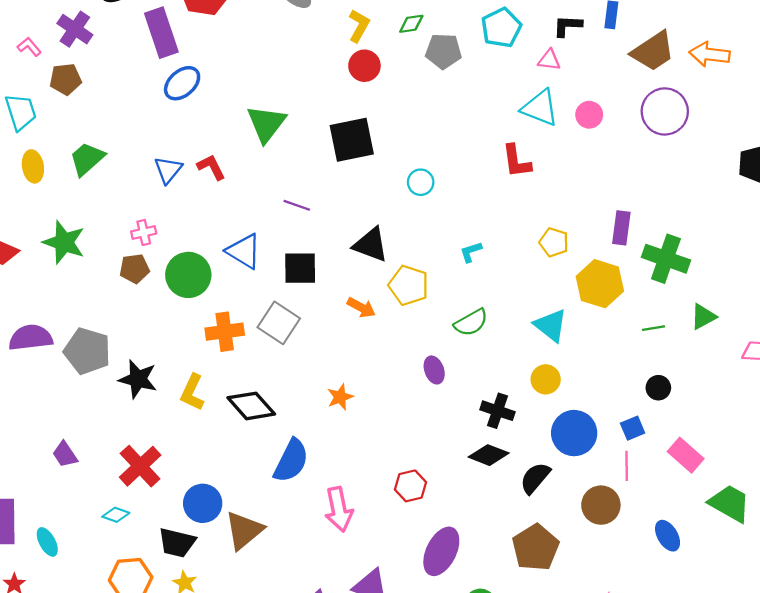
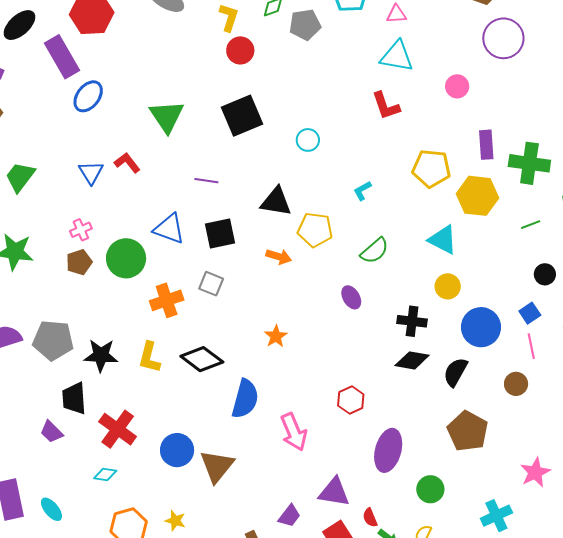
pink circle: (589, 115) -> (457, 86), moved
yellow pentagon: (554, 242) -> (431, 168), size x1.5
gray square: (279, 323) -> (211, 284), size x0.7
brown circle: (601, 505) -> (516, 384), size x0.7
black trapezoid: (177, 543) -> (74, 398), moved, turned 84

